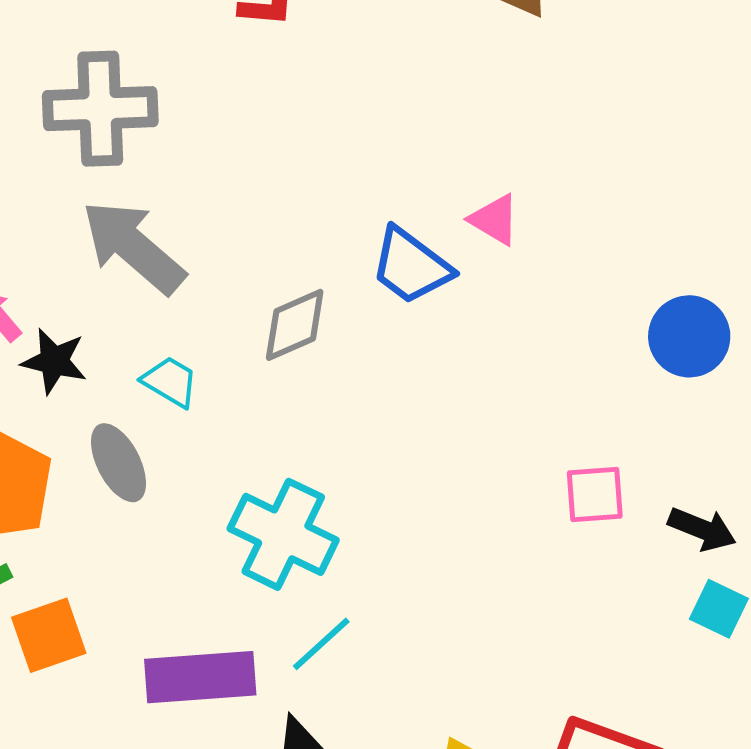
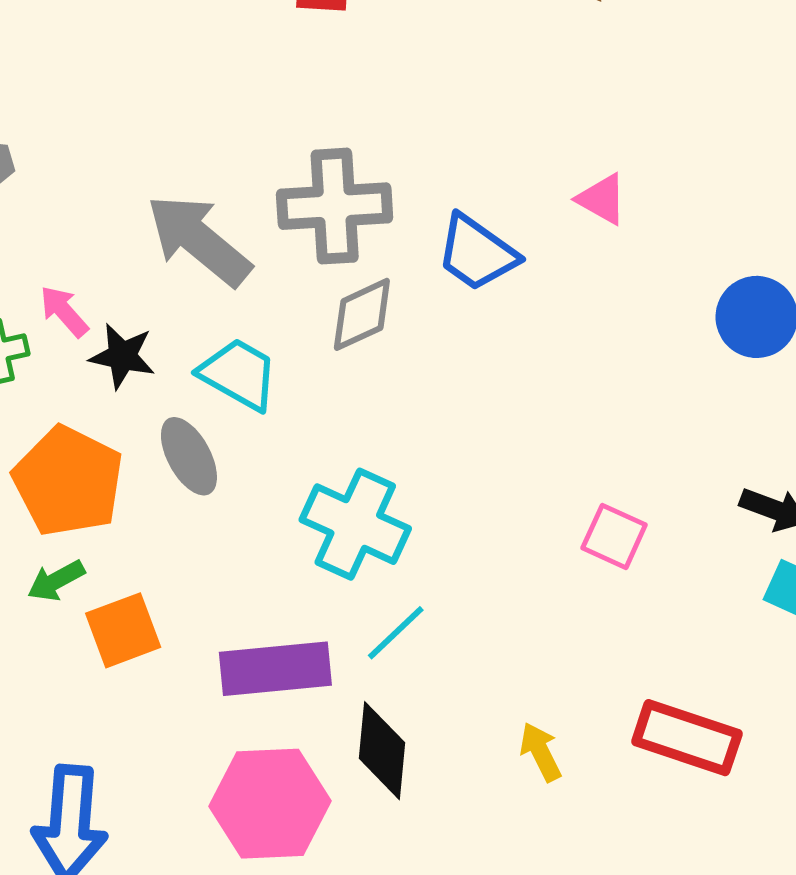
gray cross: (100, 109) -> (335, 206), moved
pink triangle: (494, 220) -> (602, 199), moved
cyan trapezoid: (170, 382) -> (239, 374), size x1.4
pink square: (595, 494) -> (614, 536), moved, turned 30

